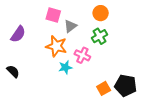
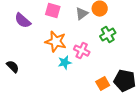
gray triangle: (70, 26) -> (82, 14), moved
purple semicircle: (18, 34) -> (23, 21), moved, turned 96
green cross: (100, 36) -> (108, 35), moved

